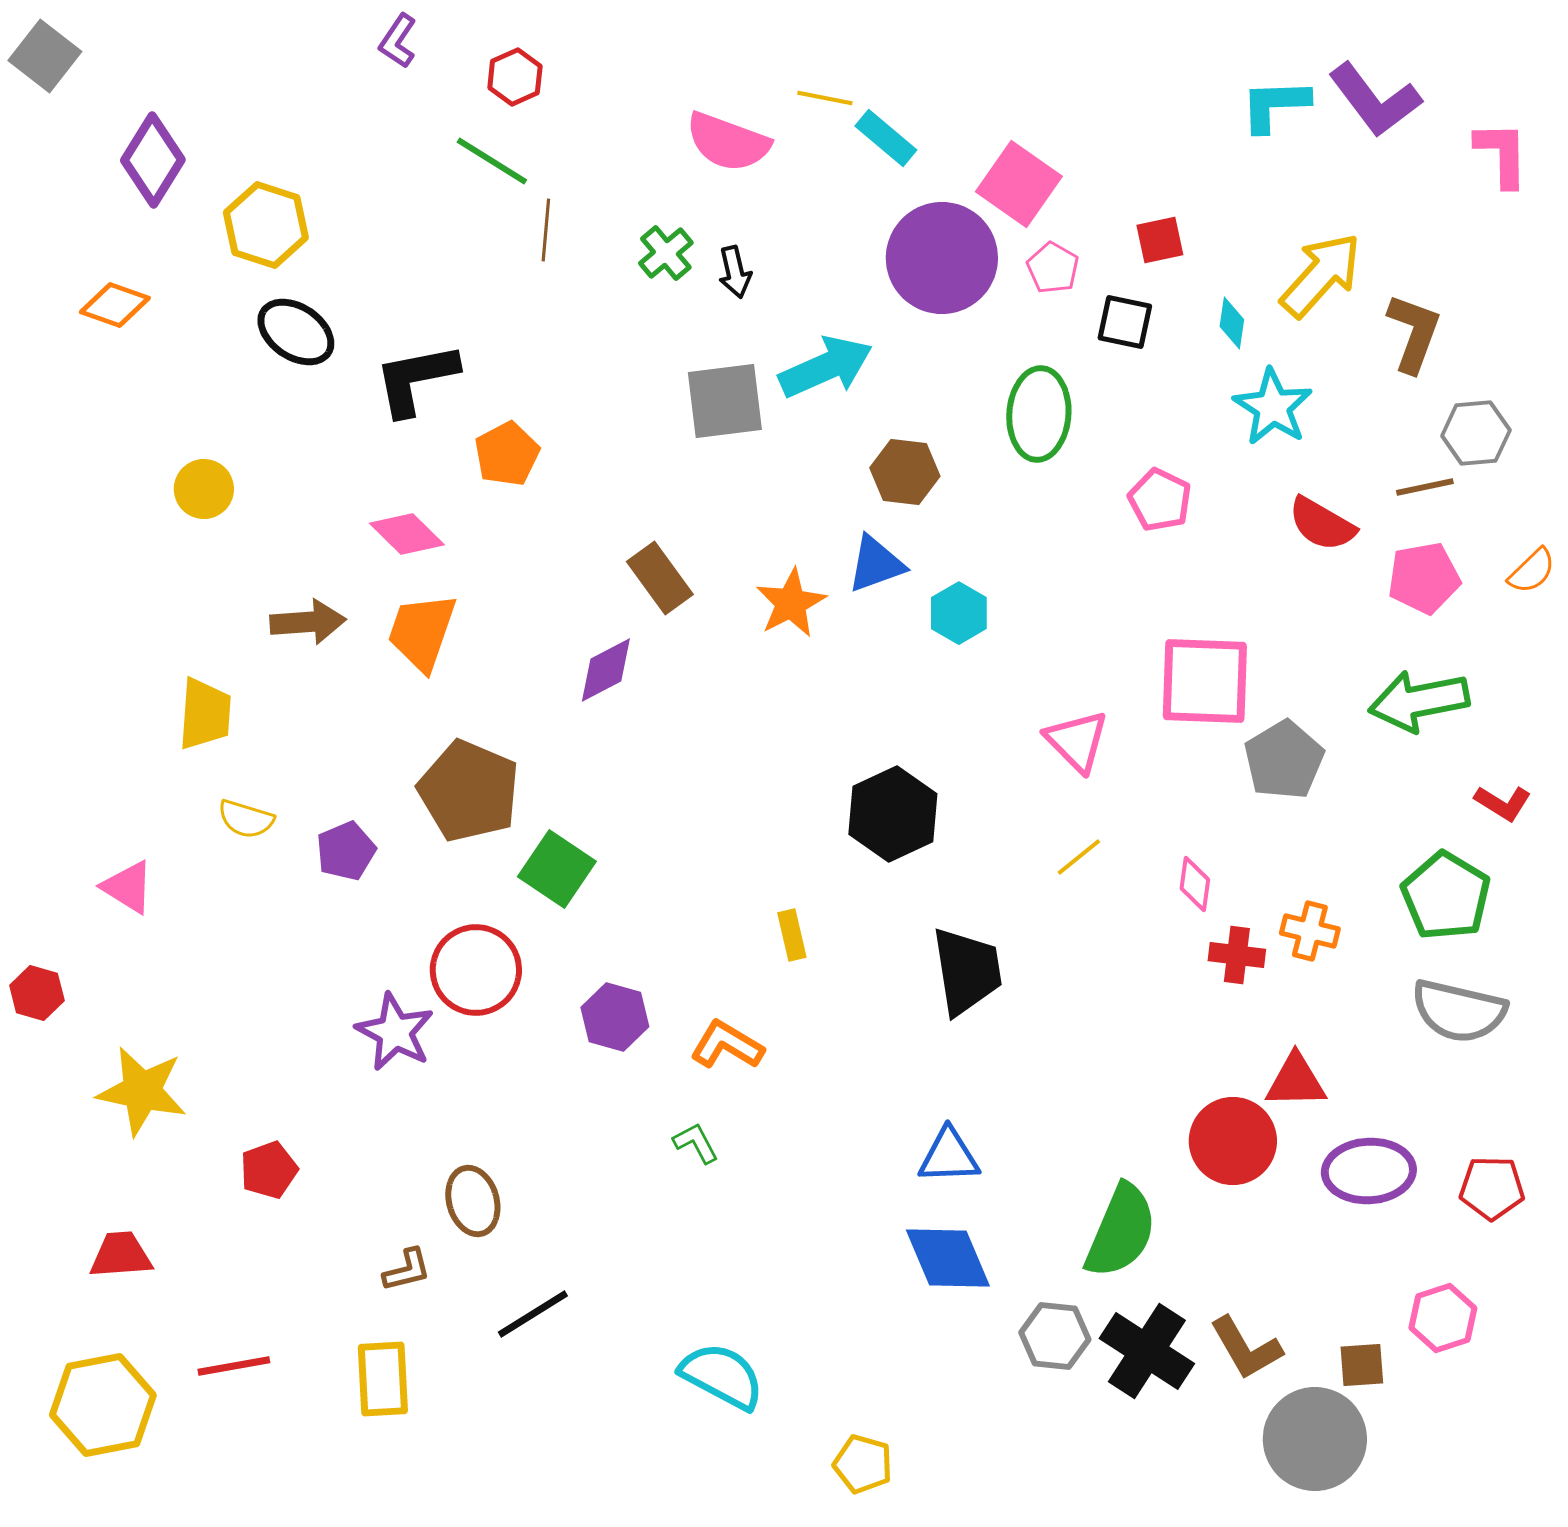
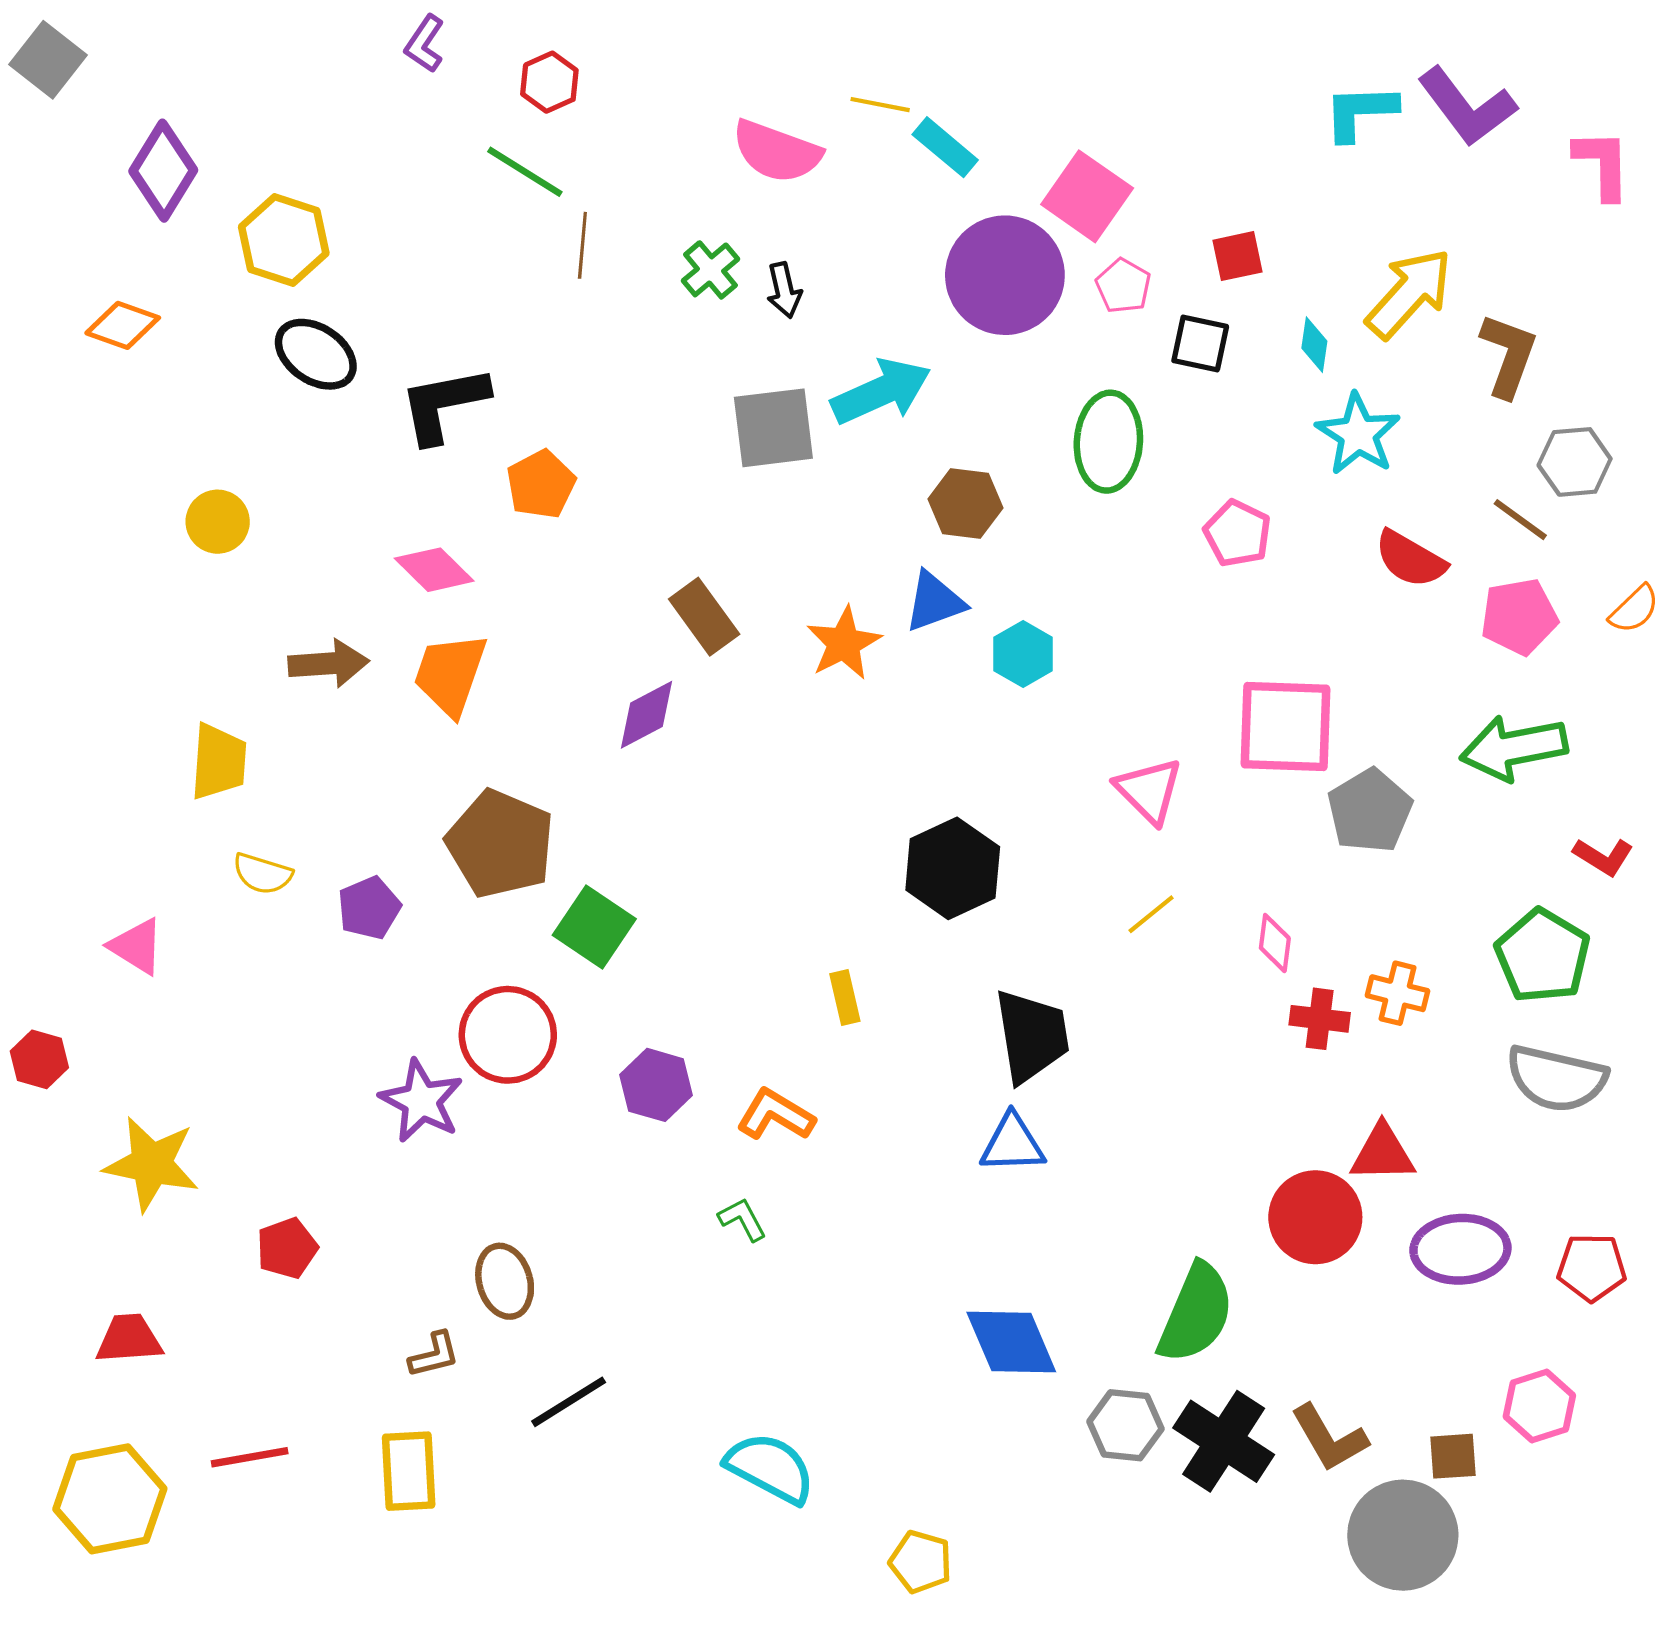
brown line: (1425, 487) -> (1520, 520), turned 48
blue triangle: (949, 1156) -> (1012, 1144), moved

